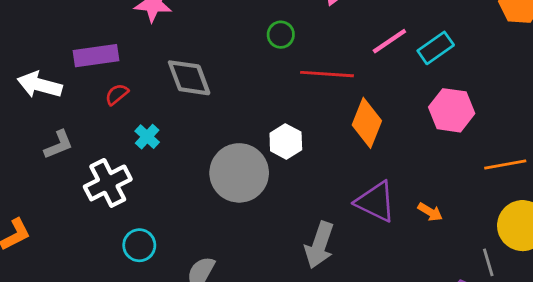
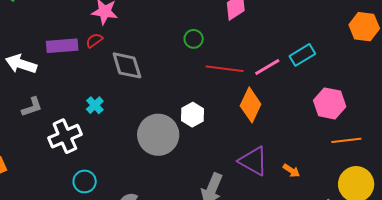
pink line: (389, 41) -> (267, 67), moved
red semicircle: (117, 94) -> (94, 40), moved
pink hexagon: (452, 110) -> (330, 103), moved

